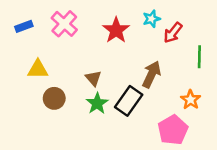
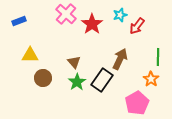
pink cross: (64, 24) -> (66, 14), moved
green line: (199, 57) -> (158, 57), moved

